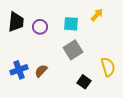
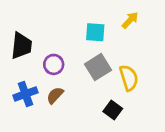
black trapezoid: (16, 22) -> (21, 46), moved
purple circle: (40, 27) -> (54, 64), moved
yellow semicircle: (108, 67) -> (129, 78), moved

